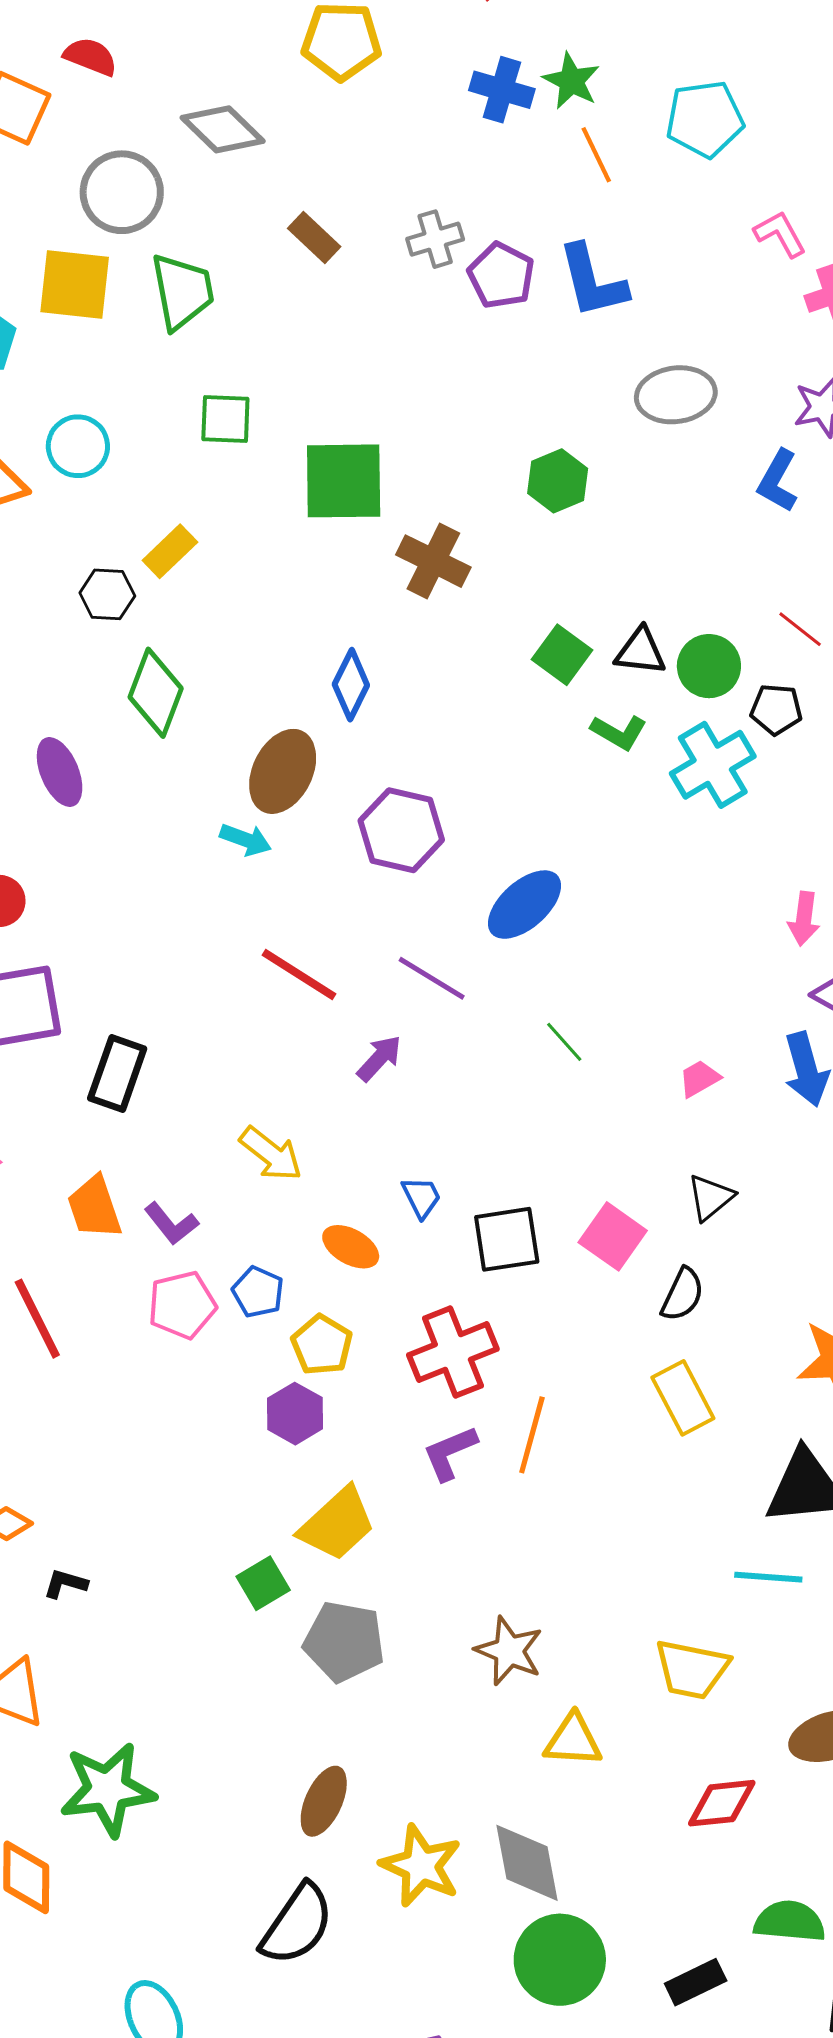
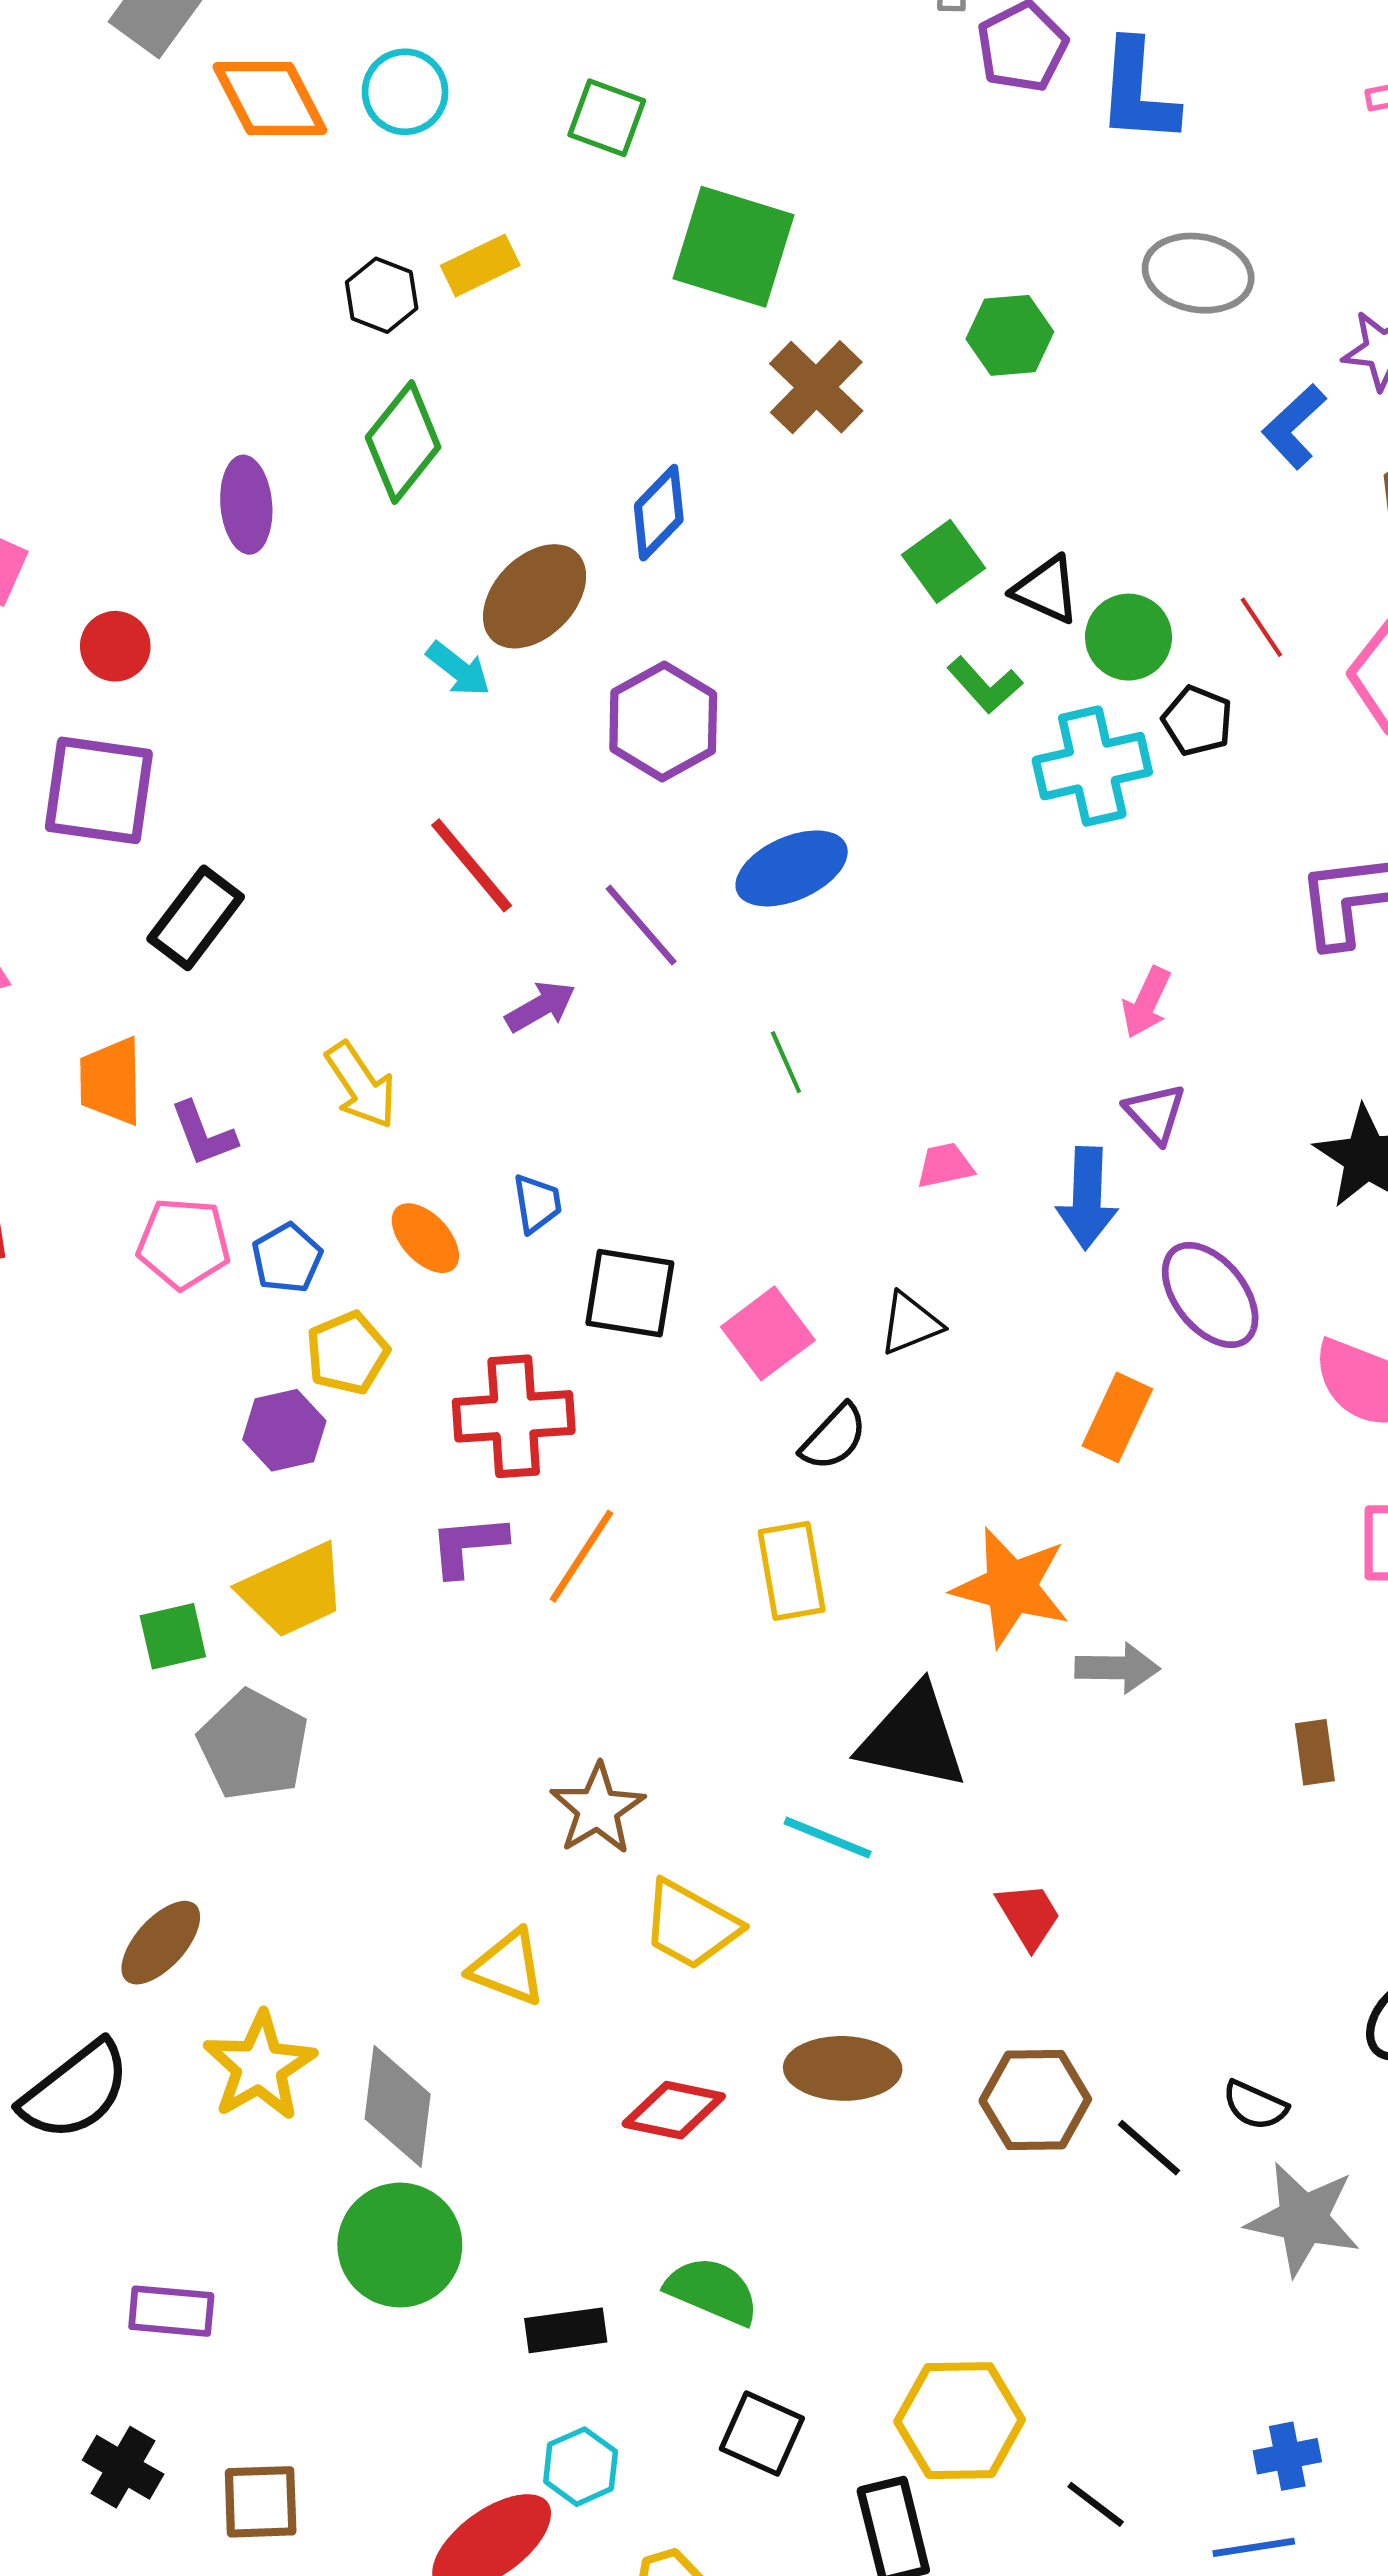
brown star: (509, 1651) -> (597, 1809), moved

